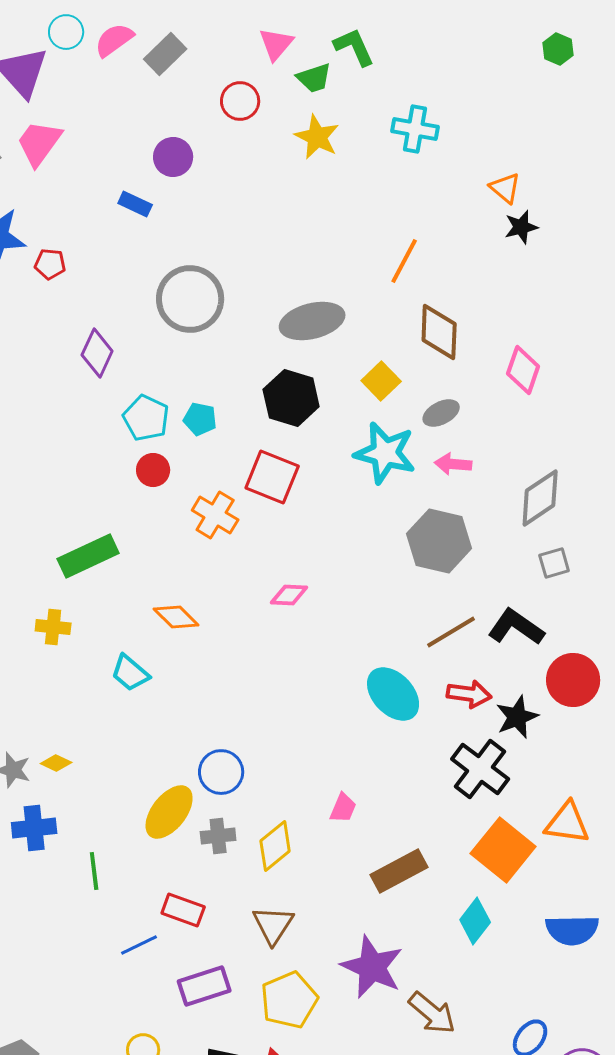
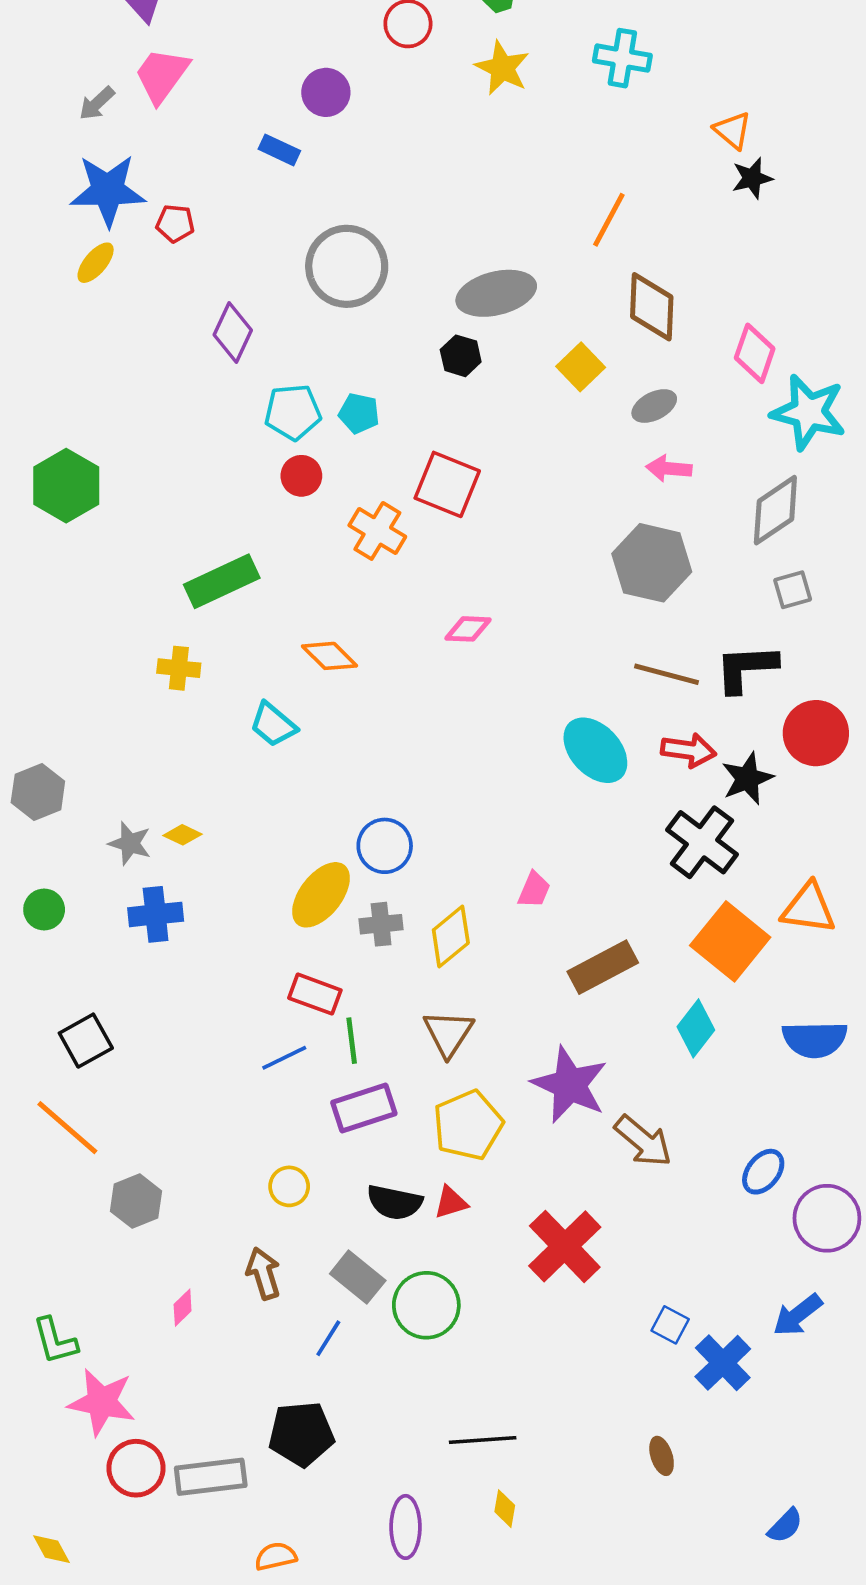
black hexagon: (291, 398) -> (461, 356), moved, size x0.6
cyan pentagon: (146, 418) -> (293, 412), turned -30
cyan star: (385, 453) -> (809, 412), moved
black L-shape: (516, 627) -> (746, 668), turned -38
brown line: (451, 632) -> (666, 674), turned 46
green line: (94, 871) -> (352, 1041), moved
red rectangle: (183, 910) -> (315, 994), moved

